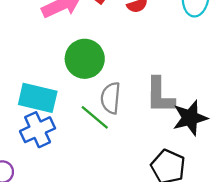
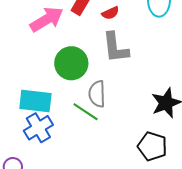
gray L-shape: (160, 95) -> (116, 48), moved

